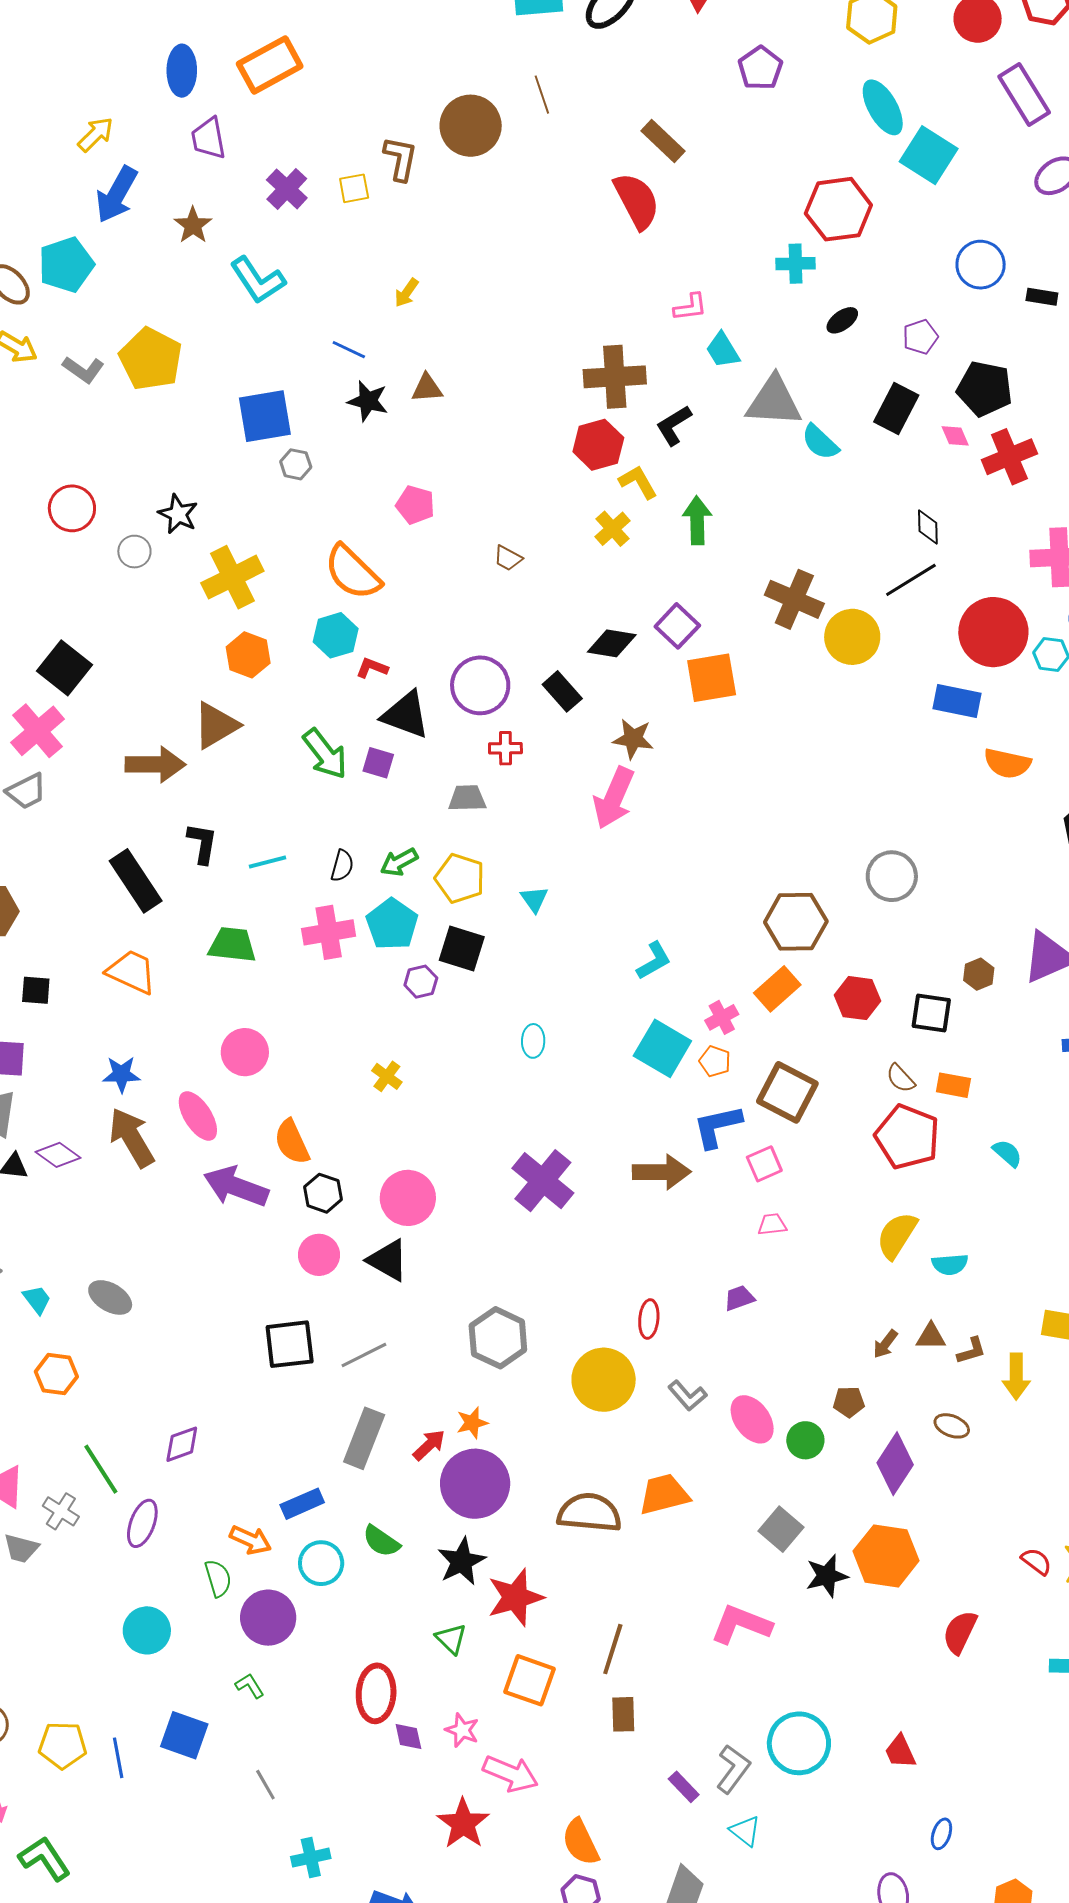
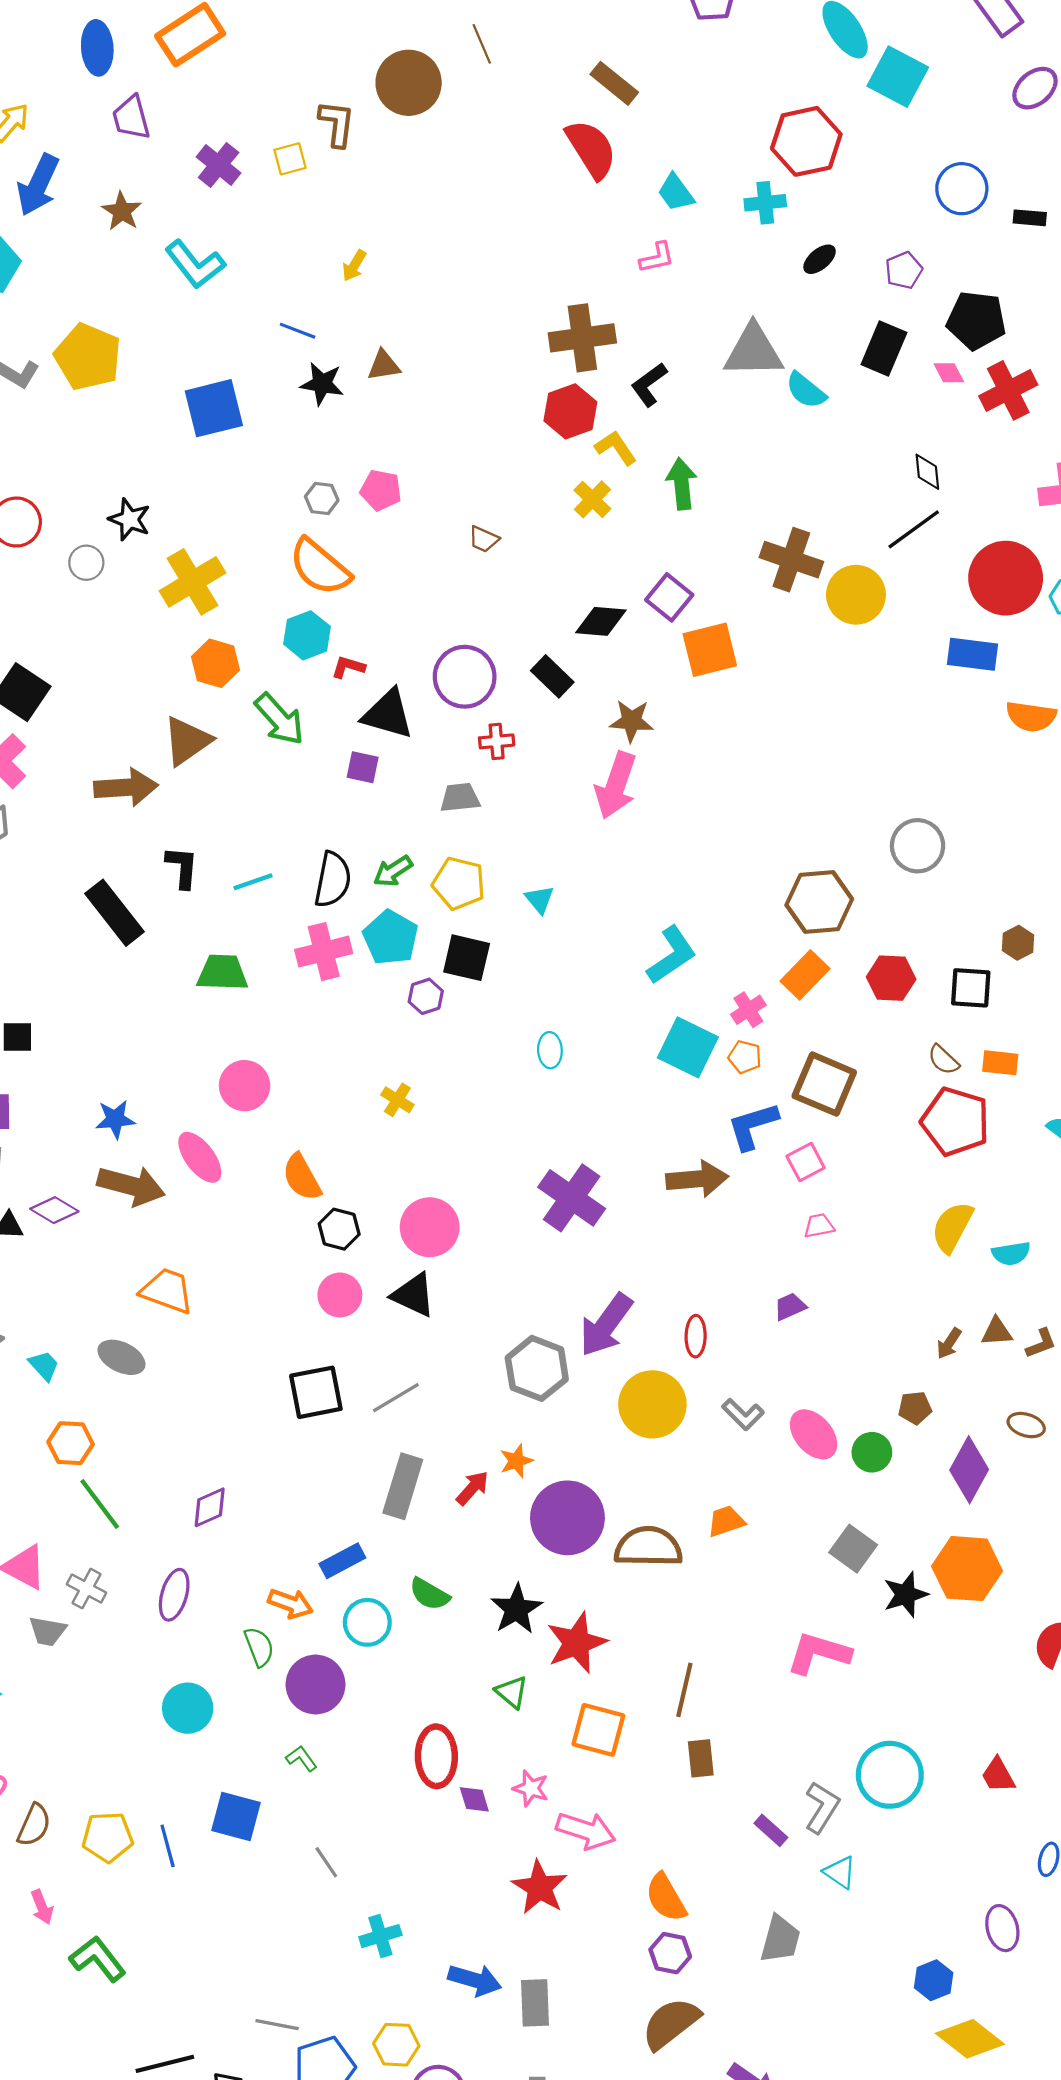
cyan trapezoid: (723, 350) -> (676, 193), moved
gray hexagon: (296, 464) -> (322, 498), moved
green arrow: (325, 754) -> (279, 719), moved
black semicircle: (342, 866) -> (333, 880), size x1.6
cyan L-shape: (654, 961) -> (672, 955), size x1.4
orange trapezoid: (131, 972) -> (167, 1291), moved
brown arrow: (132, 1138) -> (131, 1186), turned 140
purple arrow: (236, 1187) -> (606, 1325), moved, turned -70
green line: (101, 1469) -> (100, 1504), moved
purple circle: (475, 1484) -> (567, 1518), moved
orange trapezoid: (664, 1494) -> (726, 1521), size x0.7

